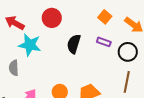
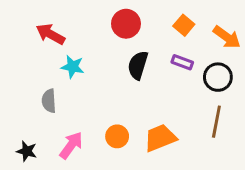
red circle: (52, 18) -> (126, 24), moved
cyan star: (30, 45) -> (73, 67), size x0.7

